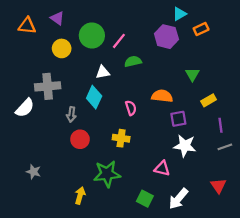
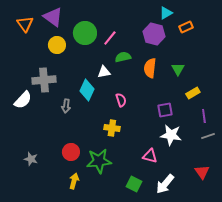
purple triangle: (57, 18) -> (53, 17), size x1.5
orange triangle: (27, 26) -> (25, 24), turned 48
white triangle: (103, 72) -> (104, 72), moved
orange semicircle: (162, 96) -> (150, 68), moved, turned -90
red circle: (80, 139) -> (71, 152), moved

